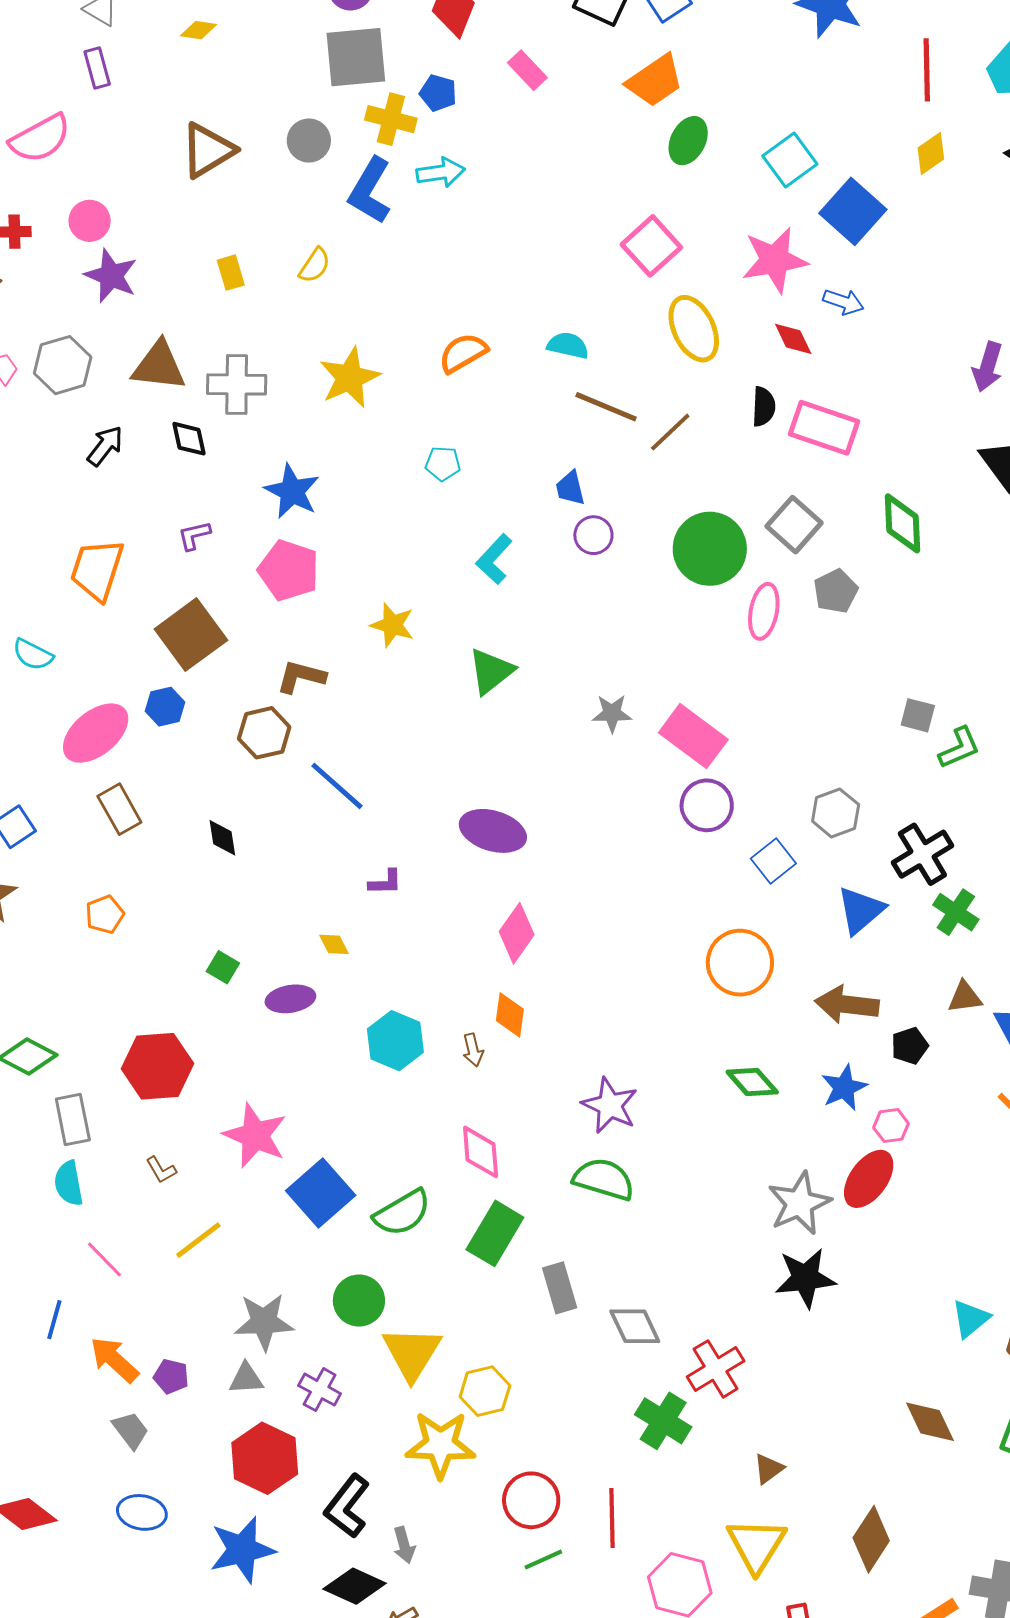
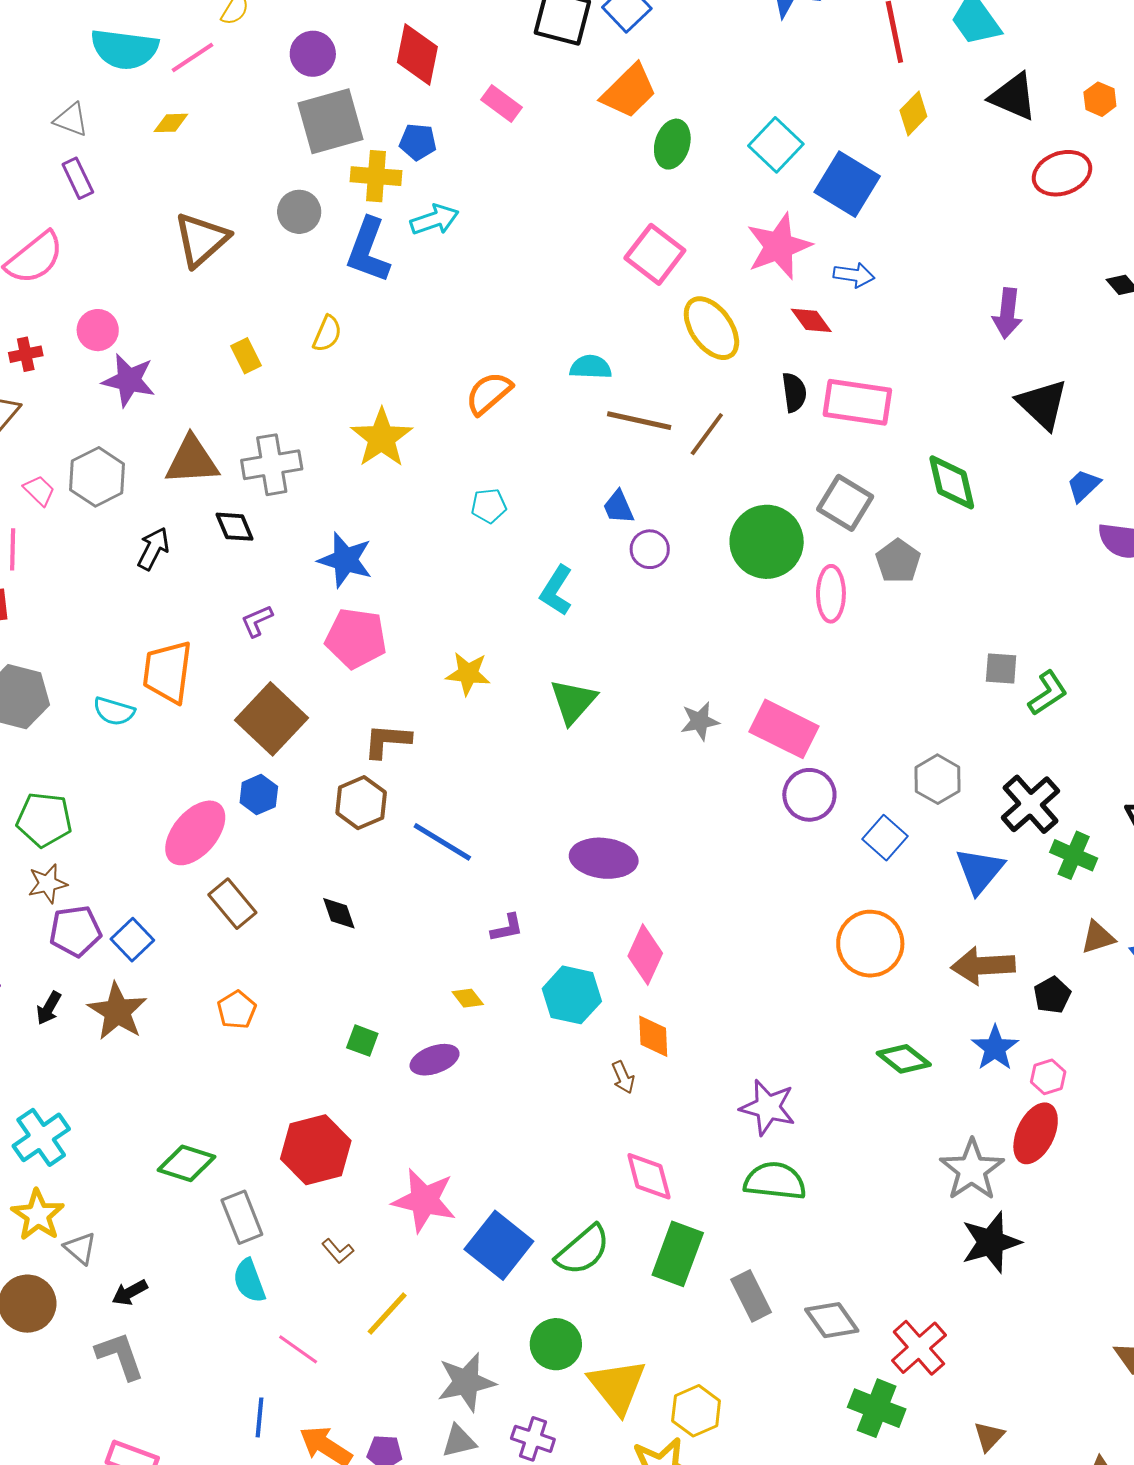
cyan semicircle: (33, 655) -> (114, 711), moved
cyan hexagon: (395, 1041) -> (572, 995), moved

